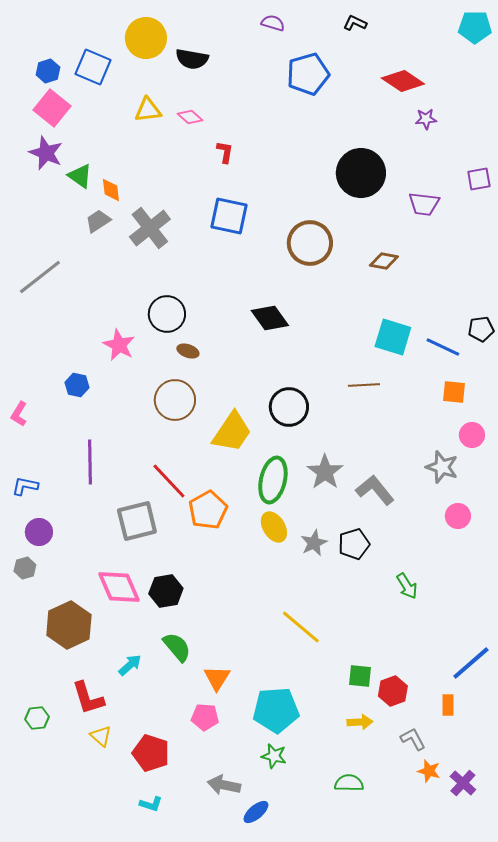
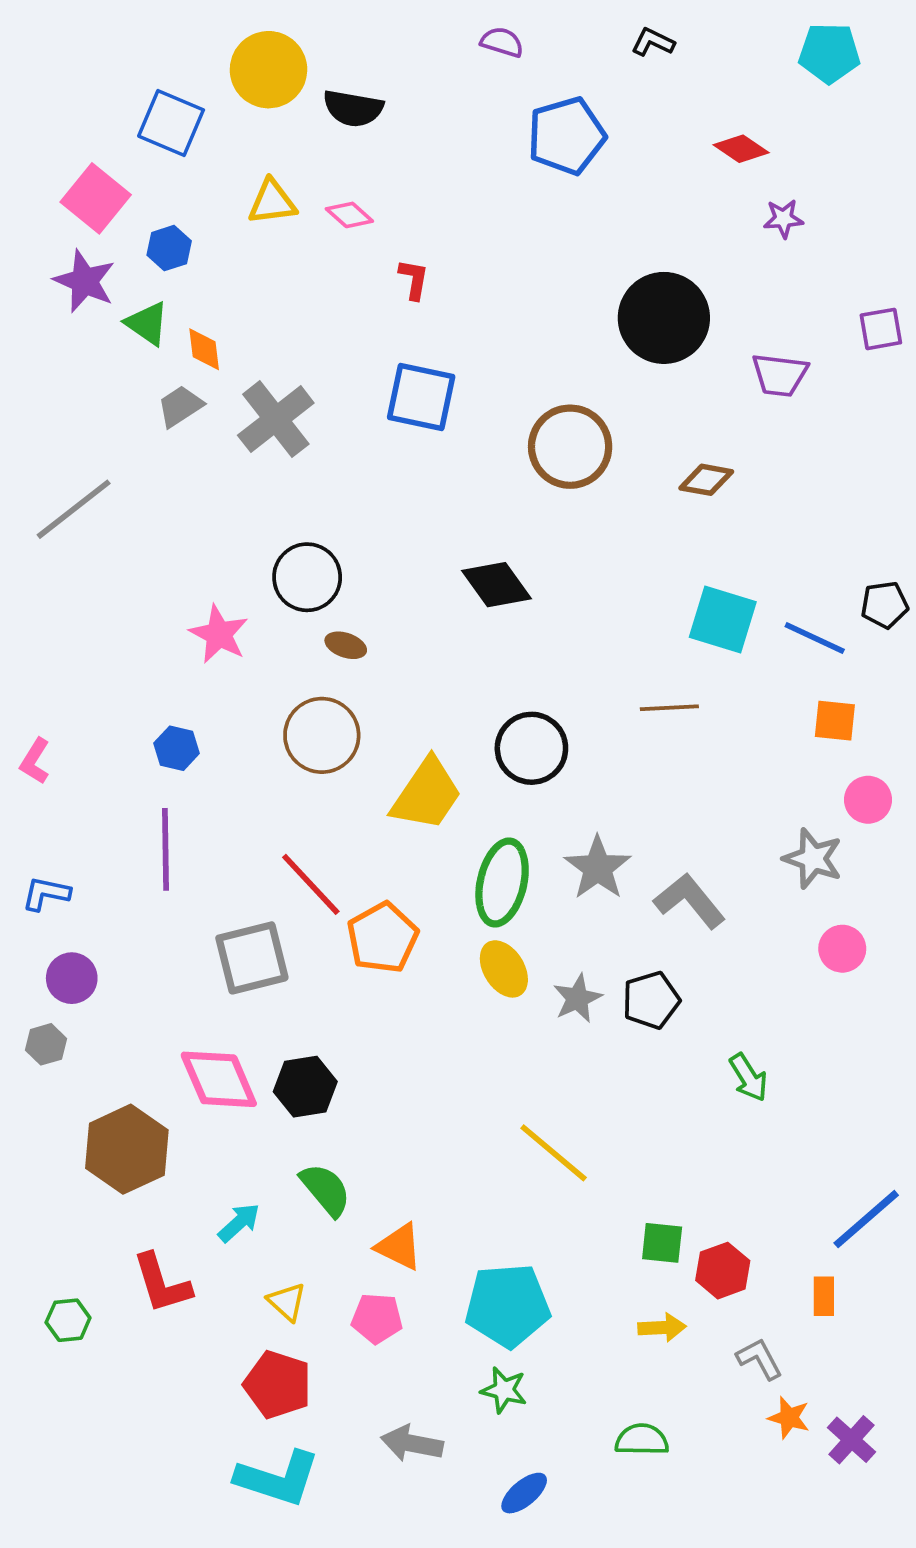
cyan pentagon: (475, 27) -> (829, 53), moved
blue hexagon: (48, 71) -> (169, 248), moved
red diamond: (403, 81) -> (741, 149), size x0.7
blue hexagon: (77, 385) -> (177, 748), moved
orange triangle: (217, 678) -> (399, 1247), turned -36
yellow triangle: (101, 736) -> (287, 1302), moved
cyan L-shape: (151, 804) -> (278, 1478), size x2.0
blue ellipse: (256, 812) -> (524, 1493), moved

